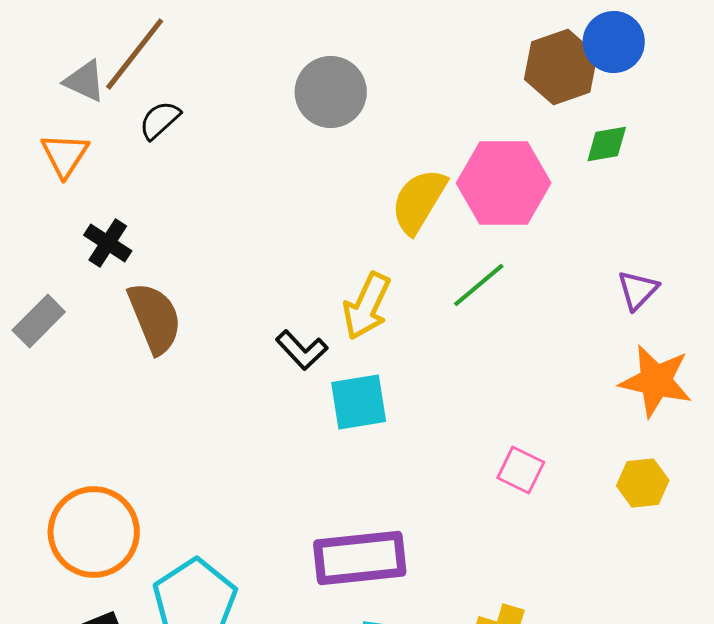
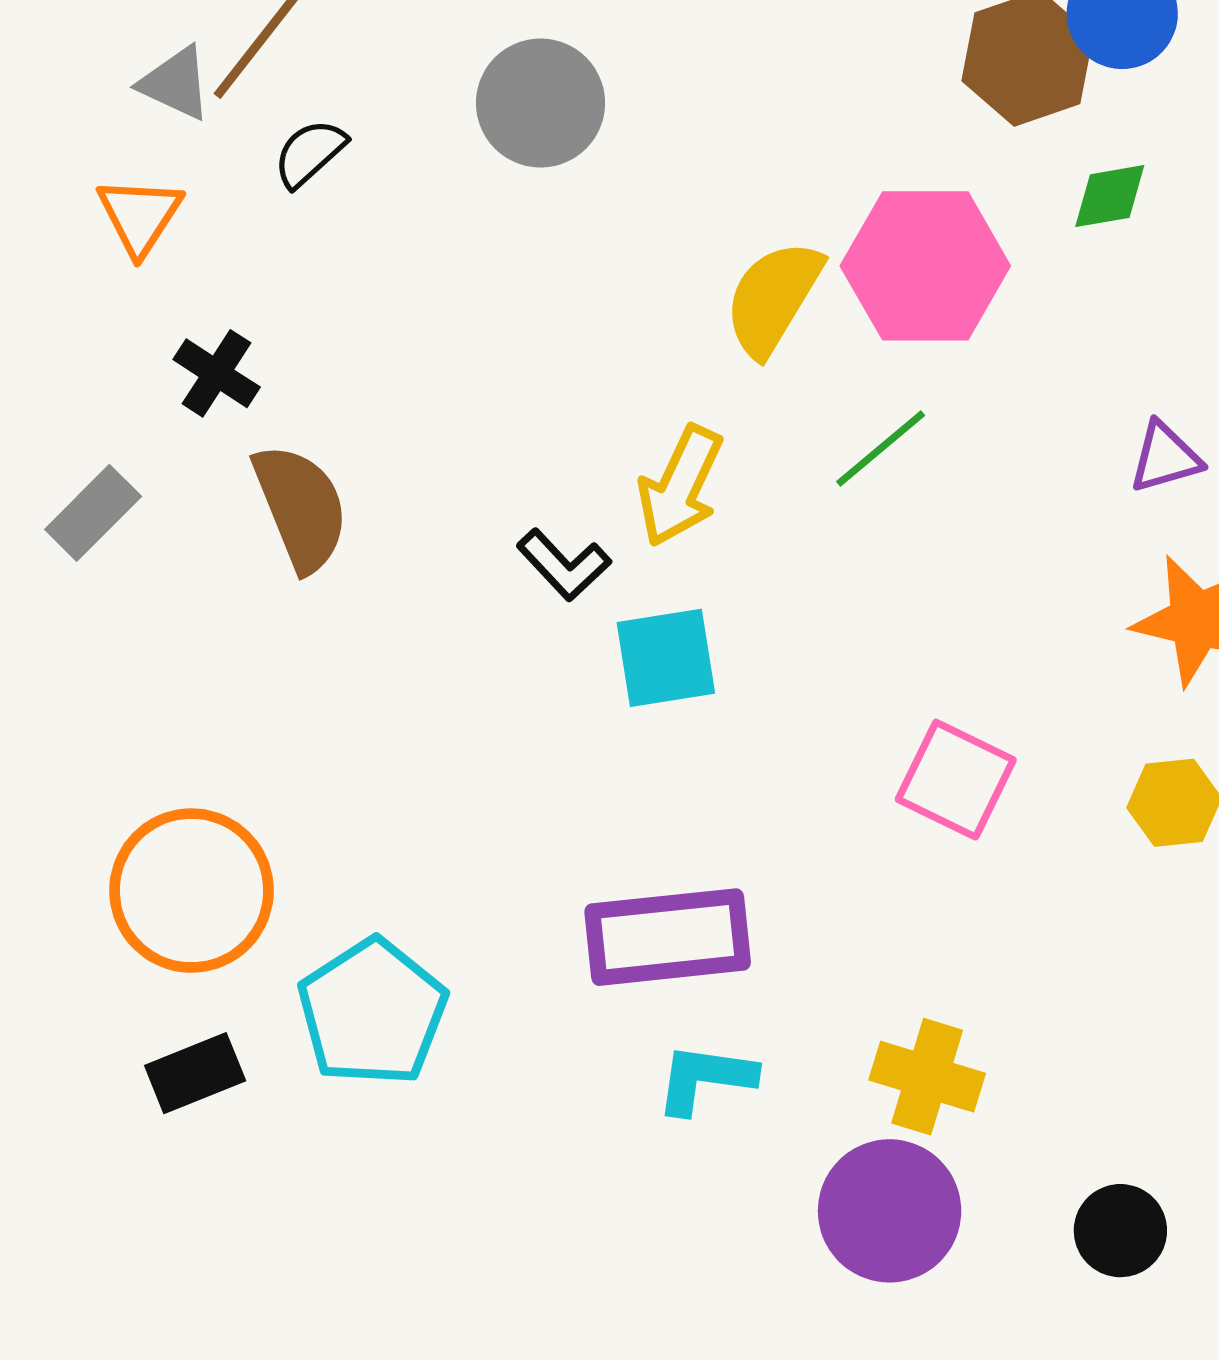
gray circle: (331, 92) -> (541, 103), moved
purple triangle: (638, 290) -> (1165, 457), turned 30
pink square: (521, 470) -> (956, 780), size x1.4

